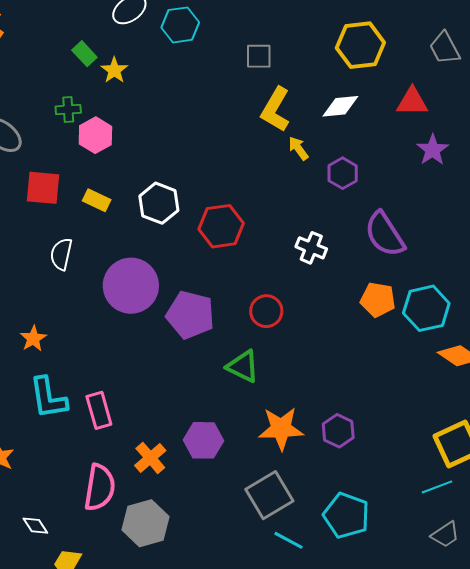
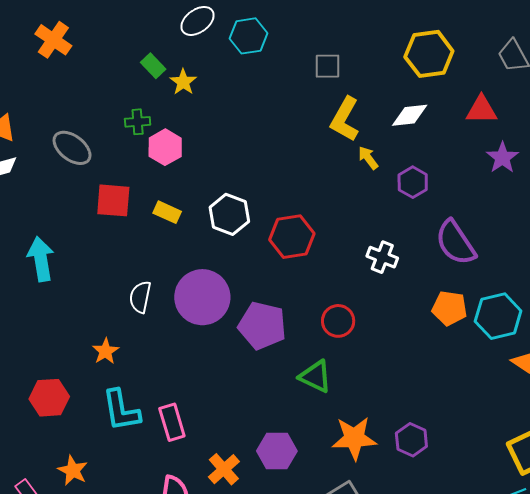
white semicircle: (61, 254) -> (140, 297), moved

